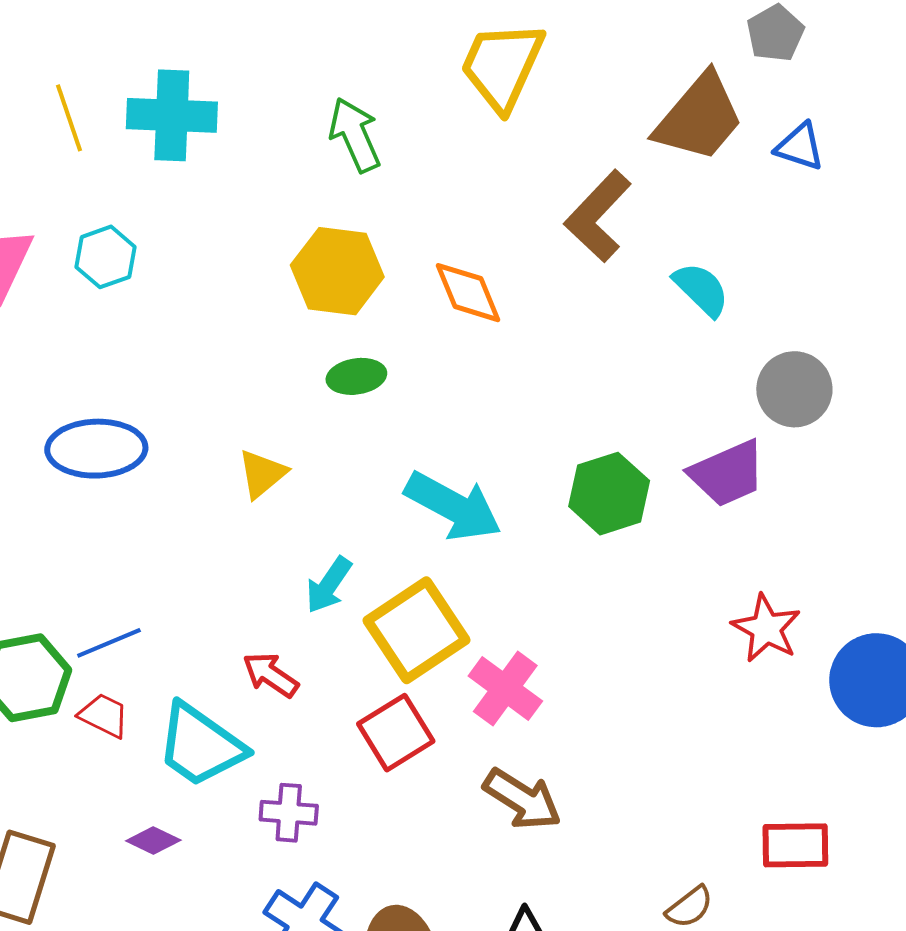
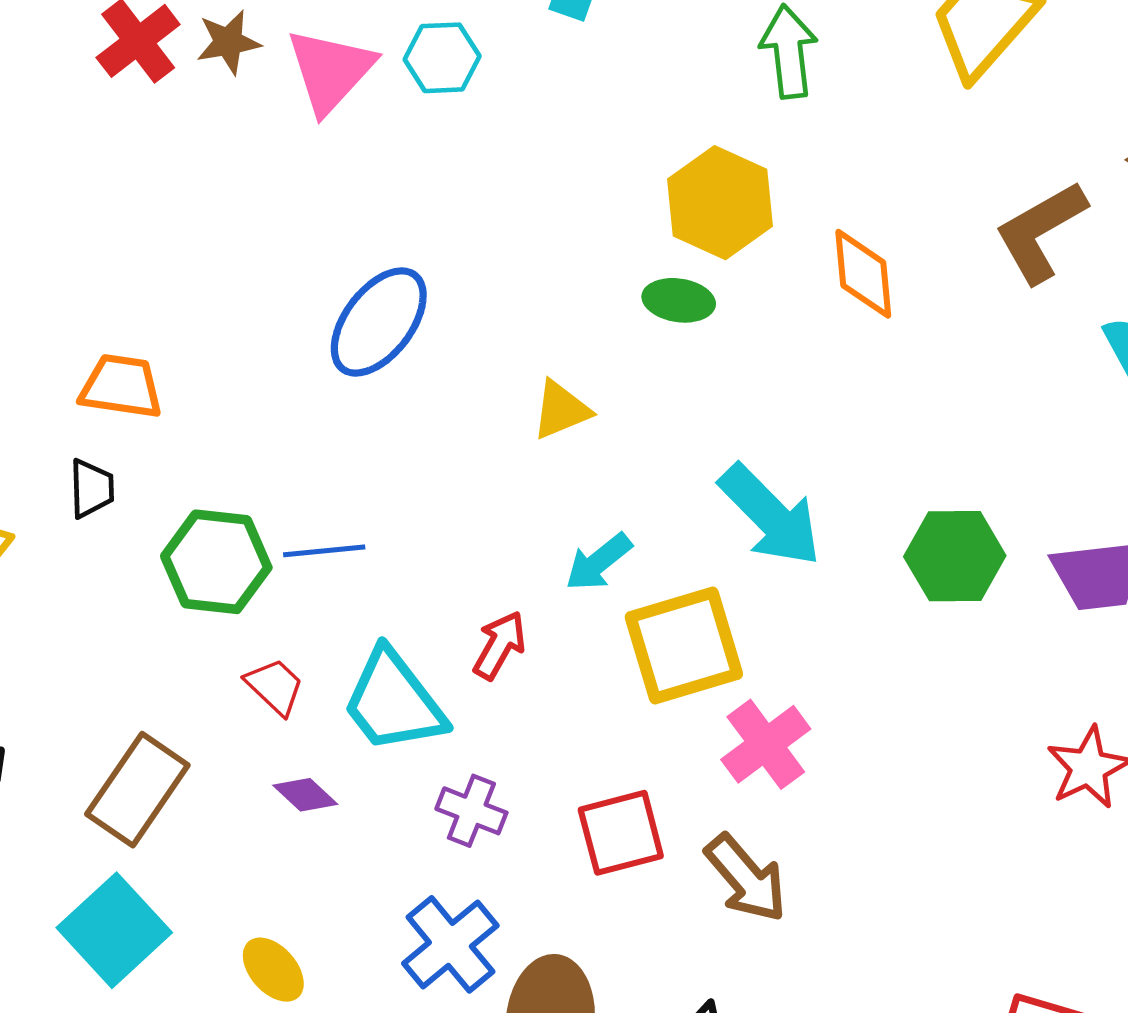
cyan hexagon: (105, 257) -> (442, 58), moved
green ellipse: (356, 376) -> (679, 300), moved
blue ellipse: (96, 449) -> (379, 322), turned -68
red arrow: (271, 675) -> (500, 645), turned 68
red trapezoid: (104, 716) -> (275, 686), moved
red square: (396, 733) -> (621, 833), moved

